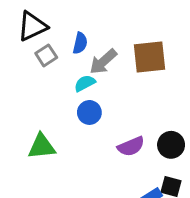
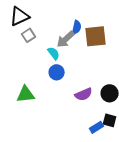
blue semicircle: (80, 43) -> (77, 27), moved
cyan semicircle: (85, 83) -> (54, 53), turned 80

